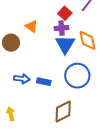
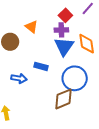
blue rectangle: (44, 82) -> (41, 66), moved
brown diamond: (63, 111) -> (64, 99), moved

